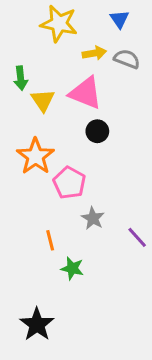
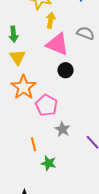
yellow arrow: (94, 53) -> (50, 20), moved, turned -70
gray semicircle: (127, 59) -> (86, 33), moved
yellow triangle: (43, 100) -> (18, 57), moved

